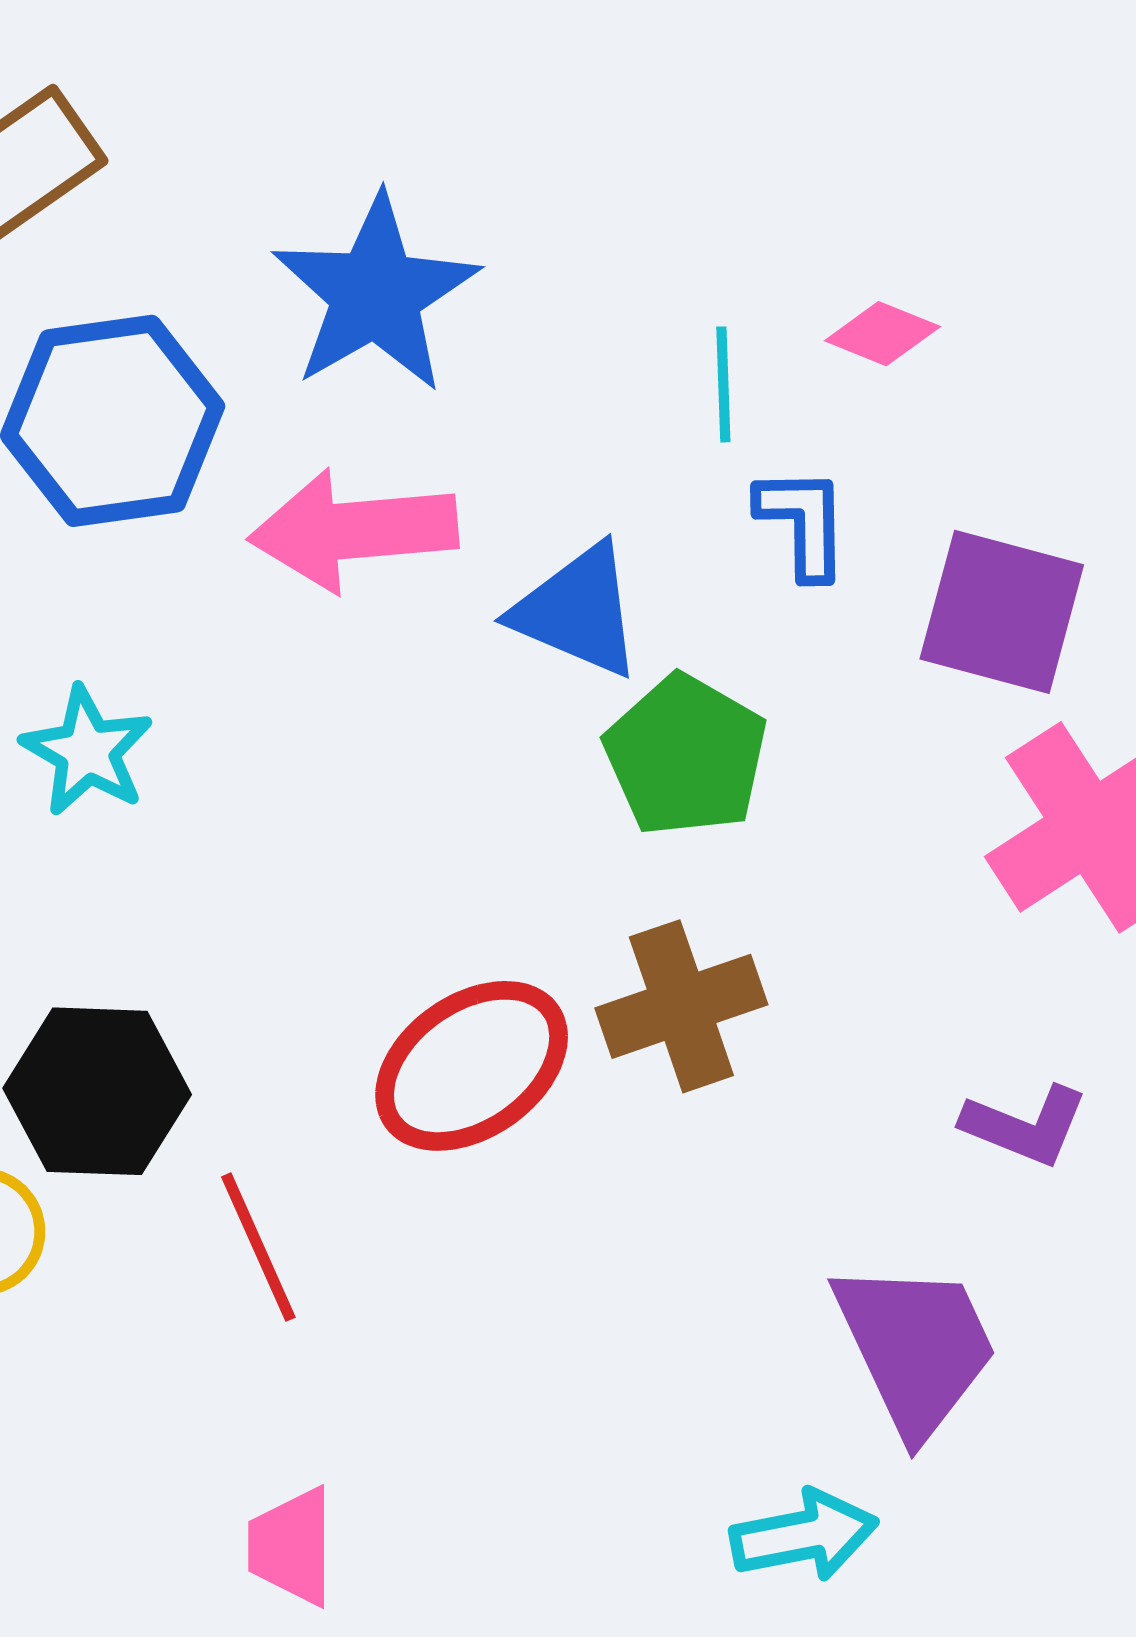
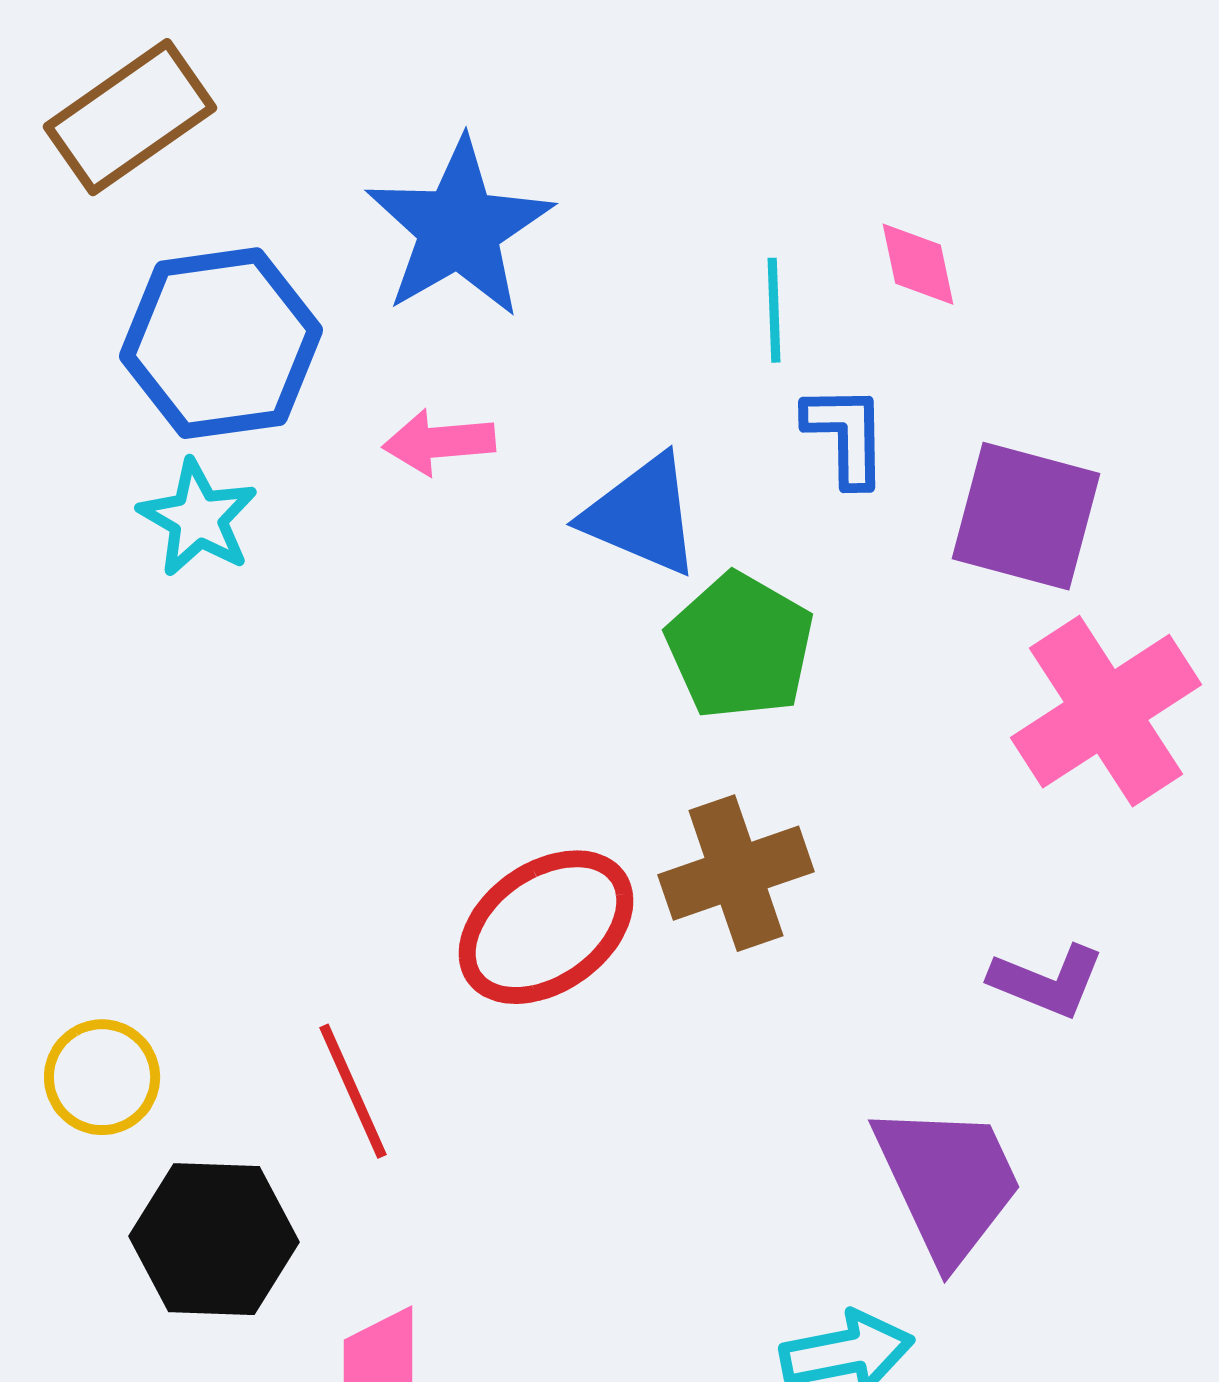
pink diamond: (882, 334) -> (918, 264), turned 56
pink arrow: (353, 530) -> (439, 442), size x0.6
cyan star: (87, 751) -> (198, 518), moved
black hexagon: (97, 1091) -> (214, 1239), moved

